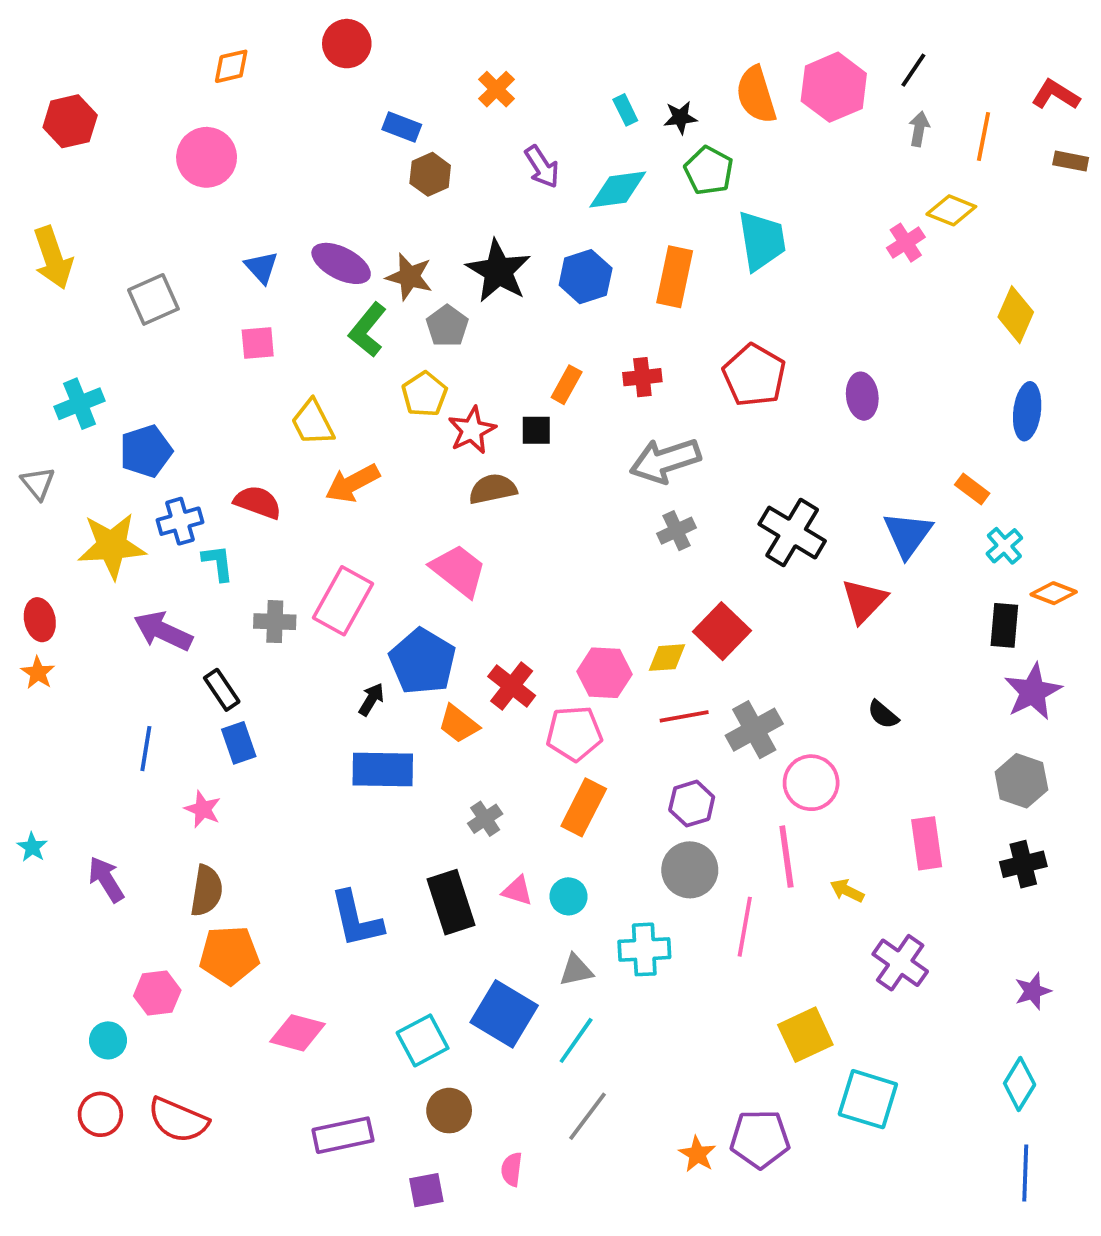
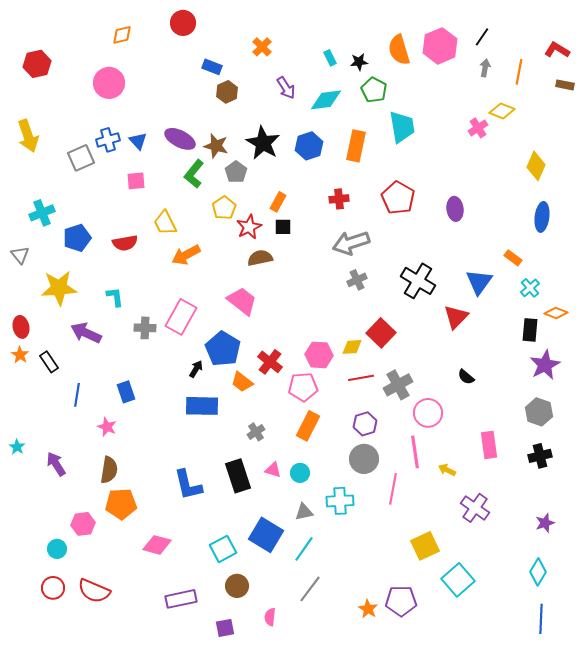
orange rectangle: (567, 385) -> (278, 202), moved
red semicircle: (258, 502) -> (125, 243), moved, turned 150
blue cross: (180, 521) -> (108, 140), moved
black rectangle: (222, 690) -> (49, 362), moved
cyan square: (868, 1099) -> (458, 580), turned 32

